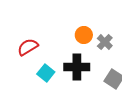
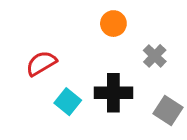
orange circle: (84, 35) -> (113, 24), moved

